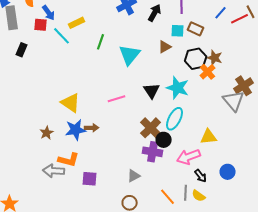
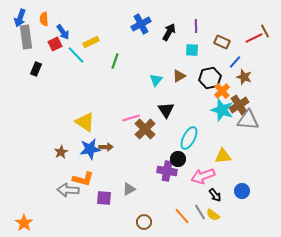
blue line: (221, 13) -> (235, 62), moved
red square: (41, 25) -> (55, 44), turned -32
brown rectangle: (196, 29) -> (222, 42), moved
brown triangle: (165, 47) -> (179, 76), moved
cyan triangle: (130, 55) -> (156, 80), moved, size x0.6
brown star: (215, 58) -> (244, 77), moved
brown cross: (244, 86) -> (239, 105), moved
cyan star: (178, 88) -> (222, 110), moved
gray triangle: (234, 101) -> (248, 120), turned -45
brown cross: (151, 128) -> (145, 129), moved
gray triangle: (134, 176) -> (129, 189), moved
gray line: (186, 193) -> (200, 212), turned -35

